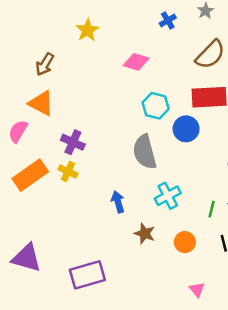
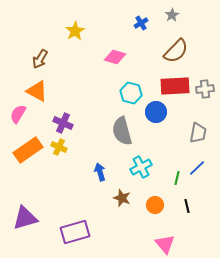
purple triangle: (27, 258) -> (25, 218), turned -32
pink triangle: (197, 290) -> (165, 244), size x1.5

